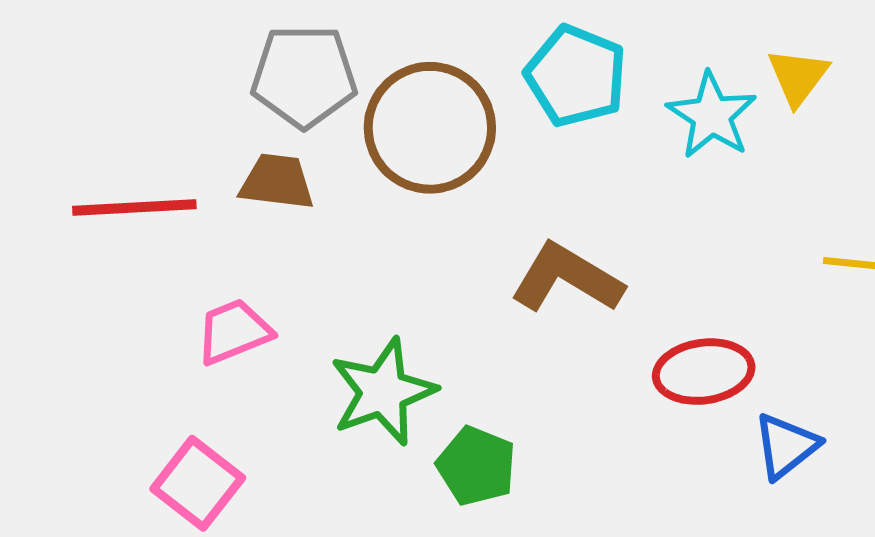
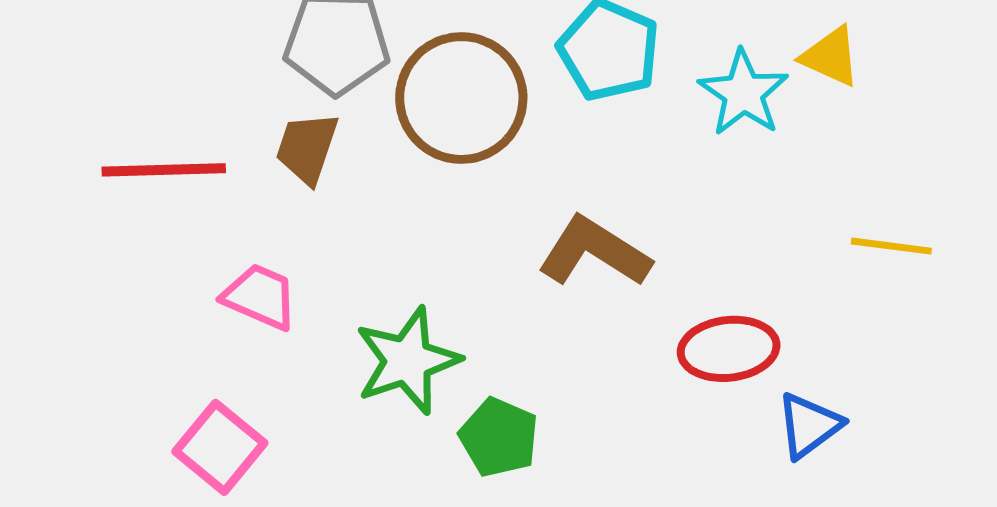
yellow triangle: (798, 77) -> (831, 57), turned -44
brown trapezoid: (277, 182) -> (307, 148), turned -80
pink trapezoid: (234, 332) -> (260, 297), turned 44

